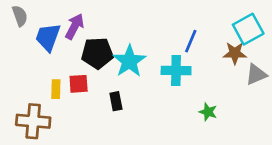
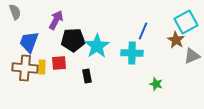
blue trapezoid: (48, 37) -> (29, 42), moved
brown star: (235, 53) -> (176, 40), turned 30
brown cross: (33, 121) -> (25, 68), moved

